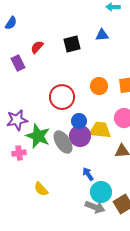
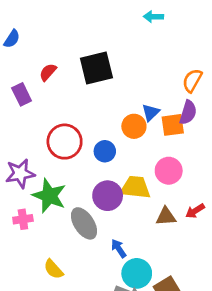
blue triangle: (102, 35) -> (151, 112), moved, turned -40
black square: (72, 44) -> (96, 68), size x1.4
red circle: (62, 97) -> (65, 142), moved
blue circle: (79, 121) -> (105, 151), moved
gray ellipse: (63, 142) -> (84, 223), moved

